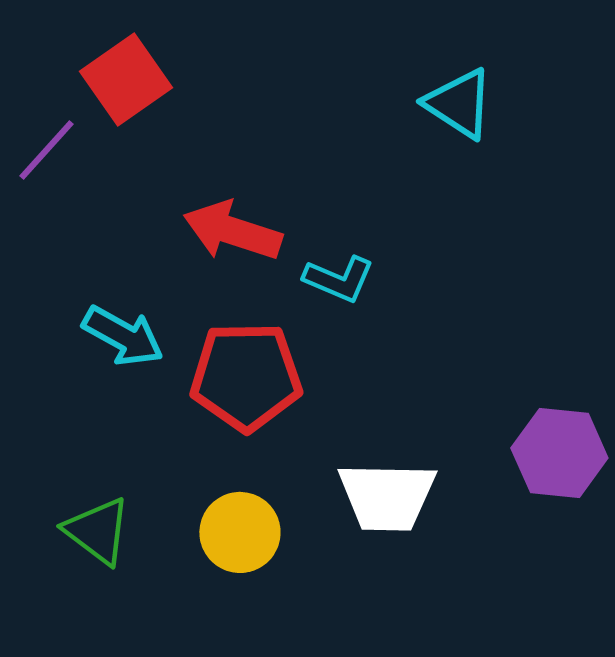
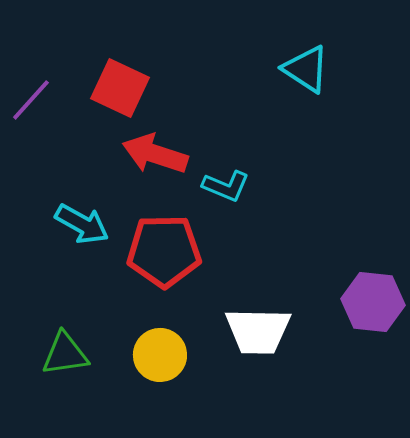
red square: (126, 80) -> (120, 88), moved, turned -30
green triangle: (97, 531) -> (65, 354), turned -45

